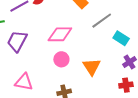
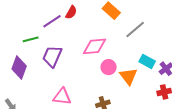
cyan rectangle: (121, 38) -> (147, 61), moved
pink circle: (61, 59) -> (109, 67), moved

